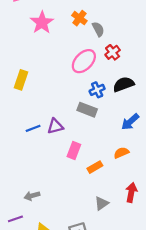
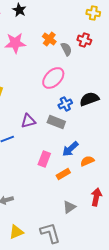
pink star: (42, 23) -> (15, 43), turned 30
red cross: (113, 52) -> (84, 40), moved, turned -32
blue arrow: (130, 122) -> (70, 149), moved
purple triangle: (55, 126) -> (28, 121), moved

